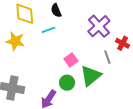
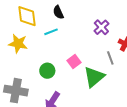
purple cross: (99, 26) -> (101, 27), size x0.7
green circle: (67, 83) -> (47, 71), moved

